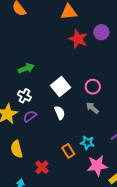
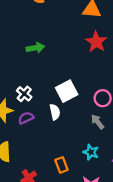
green arrow: (26, 68) -> (35, 48), moved
white semicircle: (60, 113) -> (55, 112), moved
cyan star: (87, 143) -> (91, 152), moved

